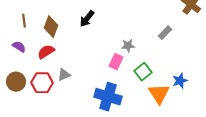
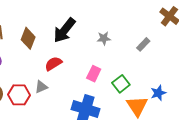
black arrow: (87, 19) -> (64, 30), size x1.5
gray star: (128, 46) -> (104, 38), moved
red semicircle: (46, 52) -> (53, 64), moved

